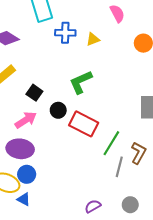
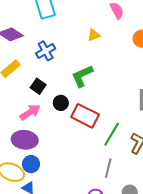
blue cross: (65, 33) -> (46, 51), moved, turned -30
gray line: (119, 167) -> (108, 168), moved

